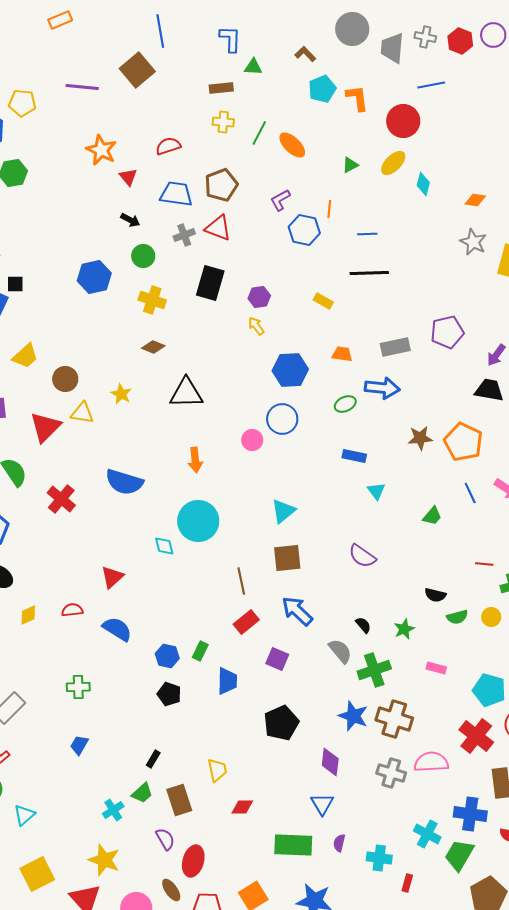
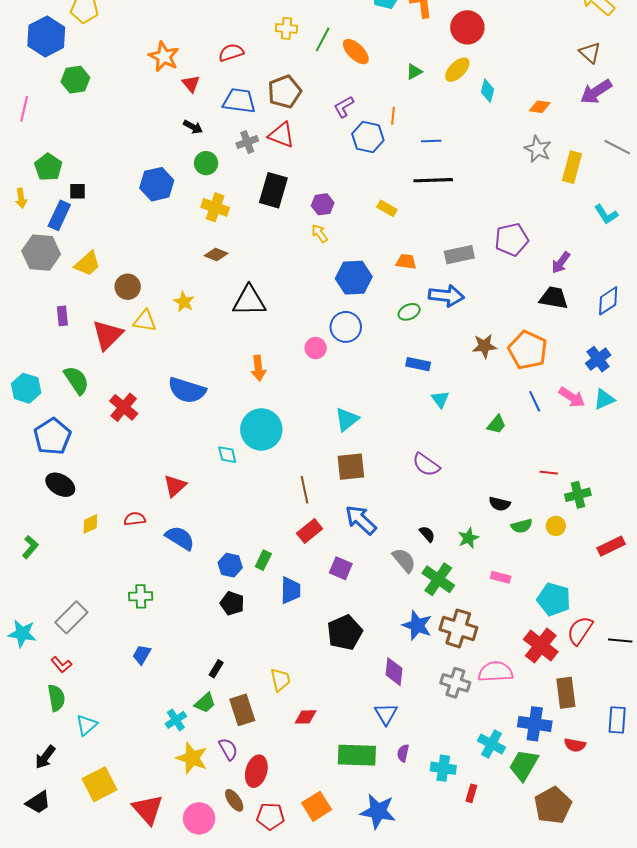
green cross: (374, 670) -> (438, 579), turned -36
yellow star: (104, 860) -> (192, 758), moved

